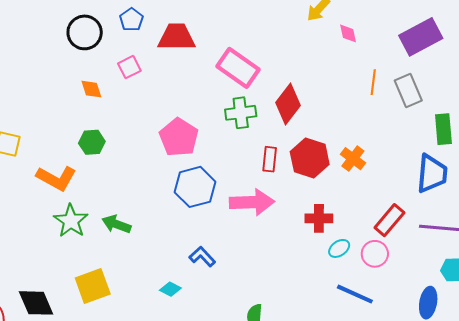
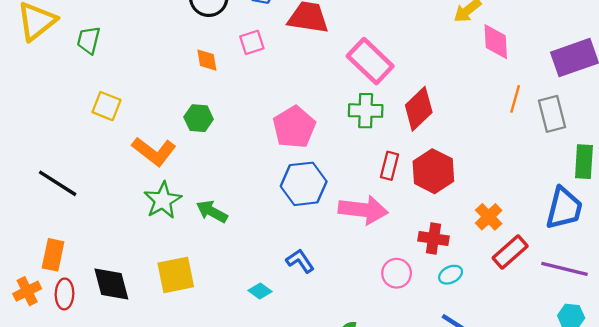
pink diamond: (348, 33) -> (496, 42), size x1.6
orange cross: (353, 159) -> (489, 217), moved
pink circle: (375, 254) -> (397, 273), moved

